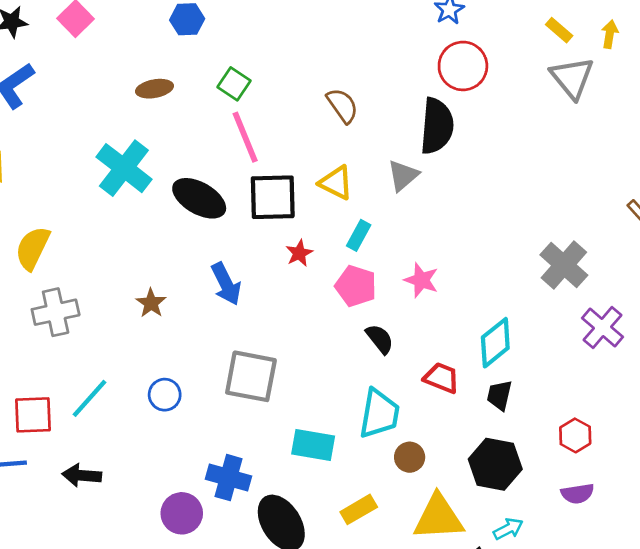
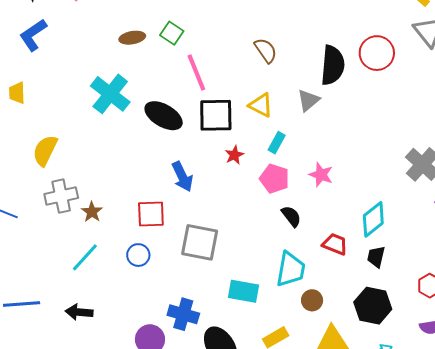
red circle: (463, 66) -> (377, 53), moved
green square: (234, 84) -> (172, 33), moved
brown star: (151, 303) -> (92, 212), moved
red square: (33, 415) -> (151, 214), moved

